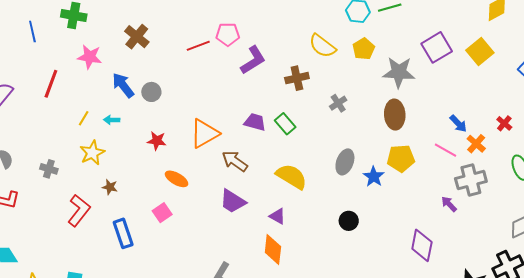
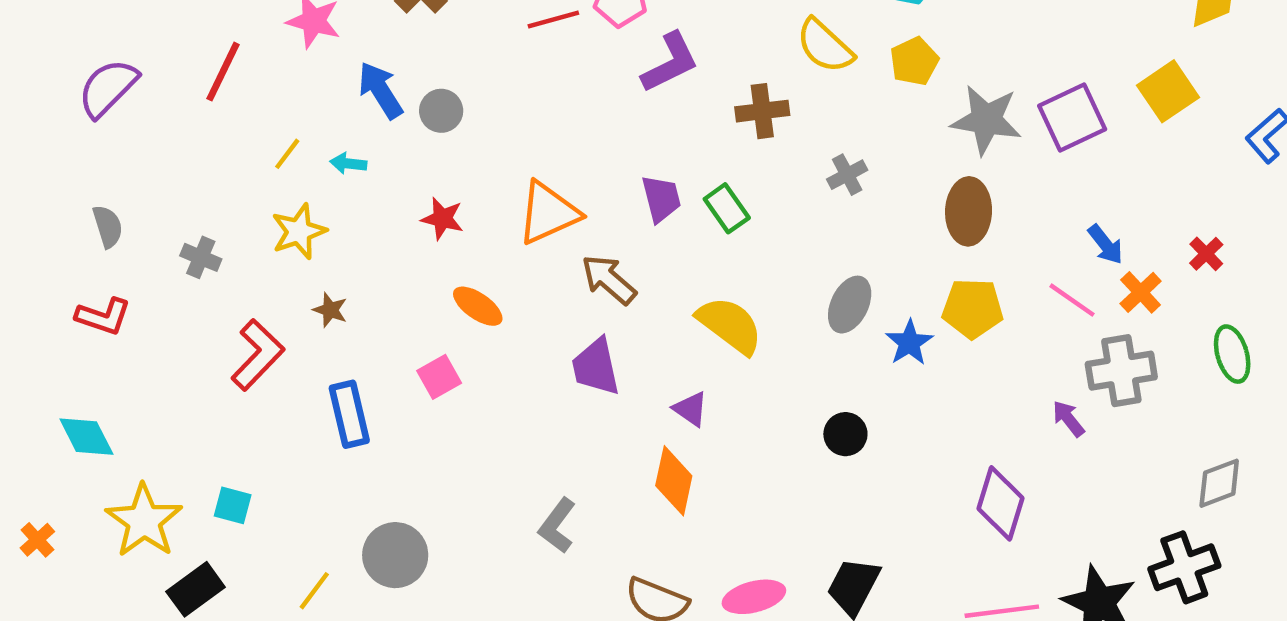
purple square: (437, 47) -> (1072, 117), moved
purple trapezoid: (255, 122) -> (661, 199), turned 55
purple trapezoid: (233, 201) -> (596, 367), turned 40

